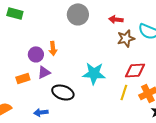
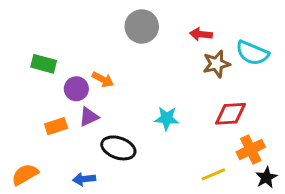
green rectangle: (15, 13) -> (44, 64), moved
orange arrow: (53, 48) -> (103, 79), turned -56
cyan star: (94, 73) -> (167, 118), size x0.7
yellow line: (124, 92) -> (213, 174), moved, turned 49

